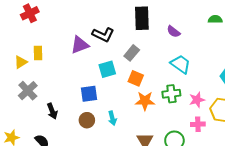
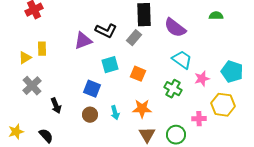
purple semicircle: (173, 32) -> (175, 28), size x1.6
gray rectangle: (132, 53) -> (134, 38), moved
blue square: (89, 94) -> (92, 89), turned 30
green cross: (171, 94) -> (173, 89), turned 36
pink star: (197, 100) -> (202, 79), moved
orange star: (145, 101) -> (142, 109), moved

